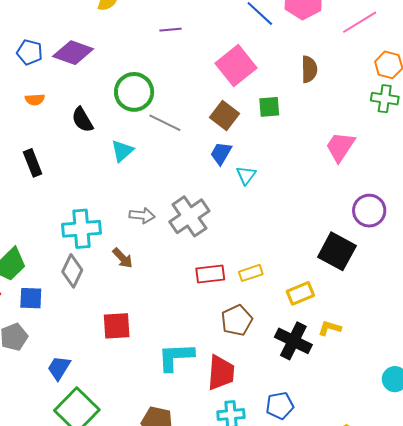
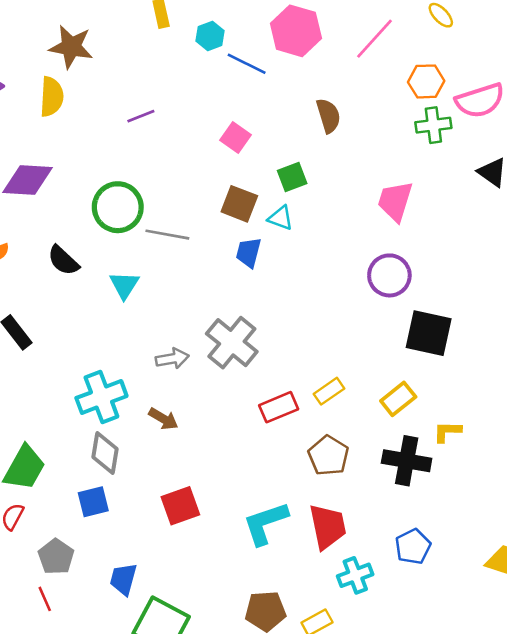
pink square: (236, 66) -> (236, 137), size x0.6
cyan triangle: (246, 175) -> (281, 218), moved, turned -30
purple circle: (369, 211) -> (389, 275), moved
blue square: (31, 298) -> (93, 502), moved

